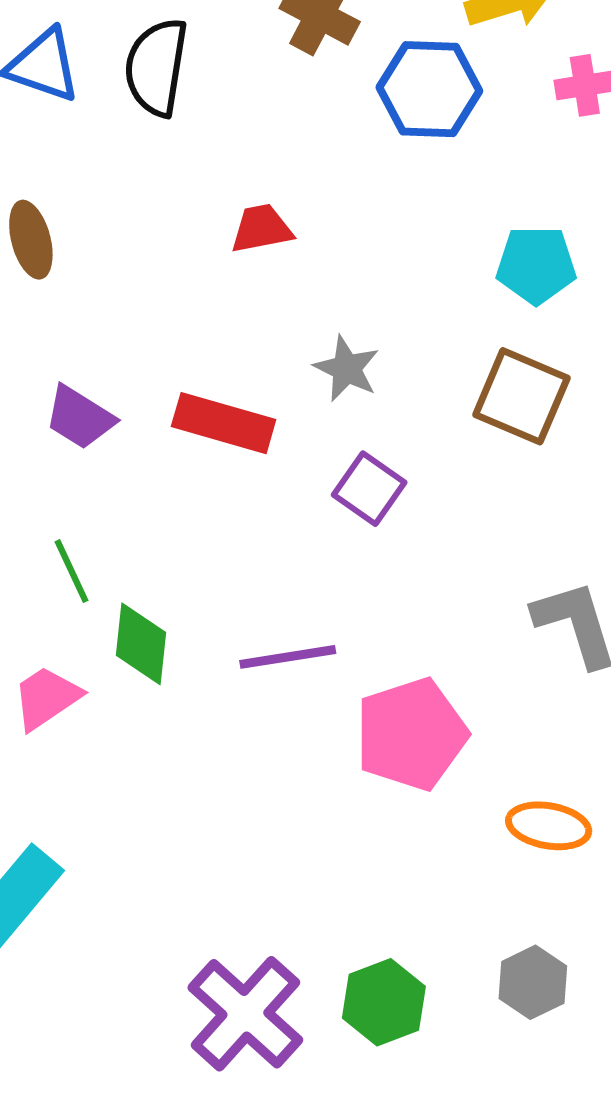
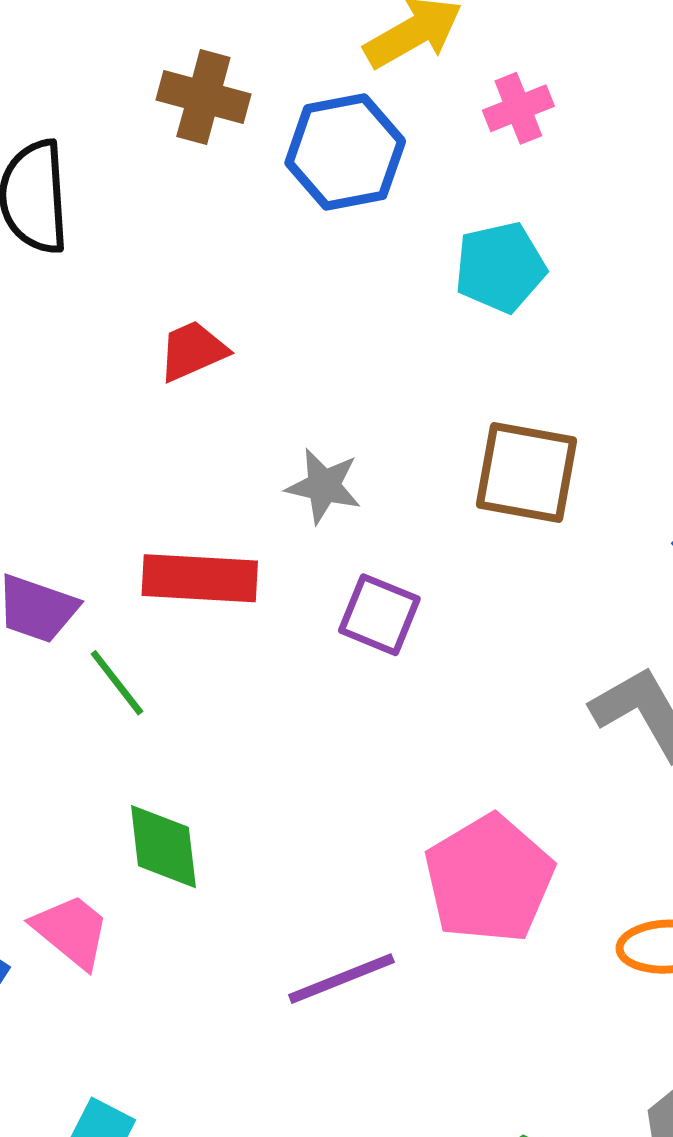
cyan pentagon: (536, 265) -> (500, 267), moved
green line: (72, 571) -> (117, 683), moved
purple line: (288, 657) -> (341, 979), moved
pink trapezoid: (46, 698) -> (71, 931), turned 86

